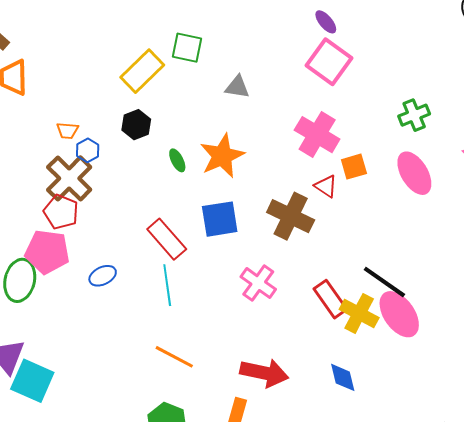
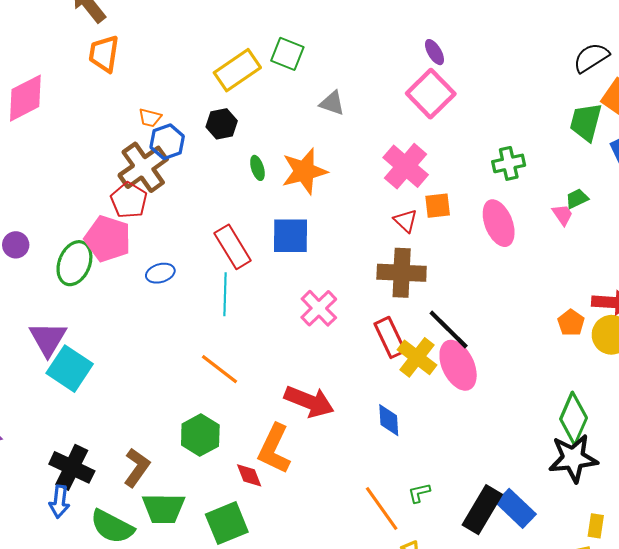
blue hexagon: (88, 150) -> (167, 142), size x1.4
brown cross: (291, 216) -> (402, 273), moved, turned -33

